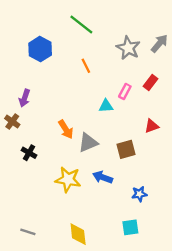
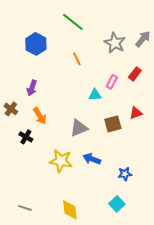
purple arrow: (25, 98) -> (32, 88), moved
orange arrow: (66, 129) -> (40, 116), moved
brown square: (126, 149) -> (113, 124), moved
cyan square: (130, 227) -> (117, 204), turned -35

